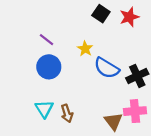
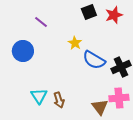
black square: (101, 14) -> (89, 12), turned 35
purple line: (47, 40) -> (41, 22), moved
blue circle: (49, 67) -> (23, 51), moved

